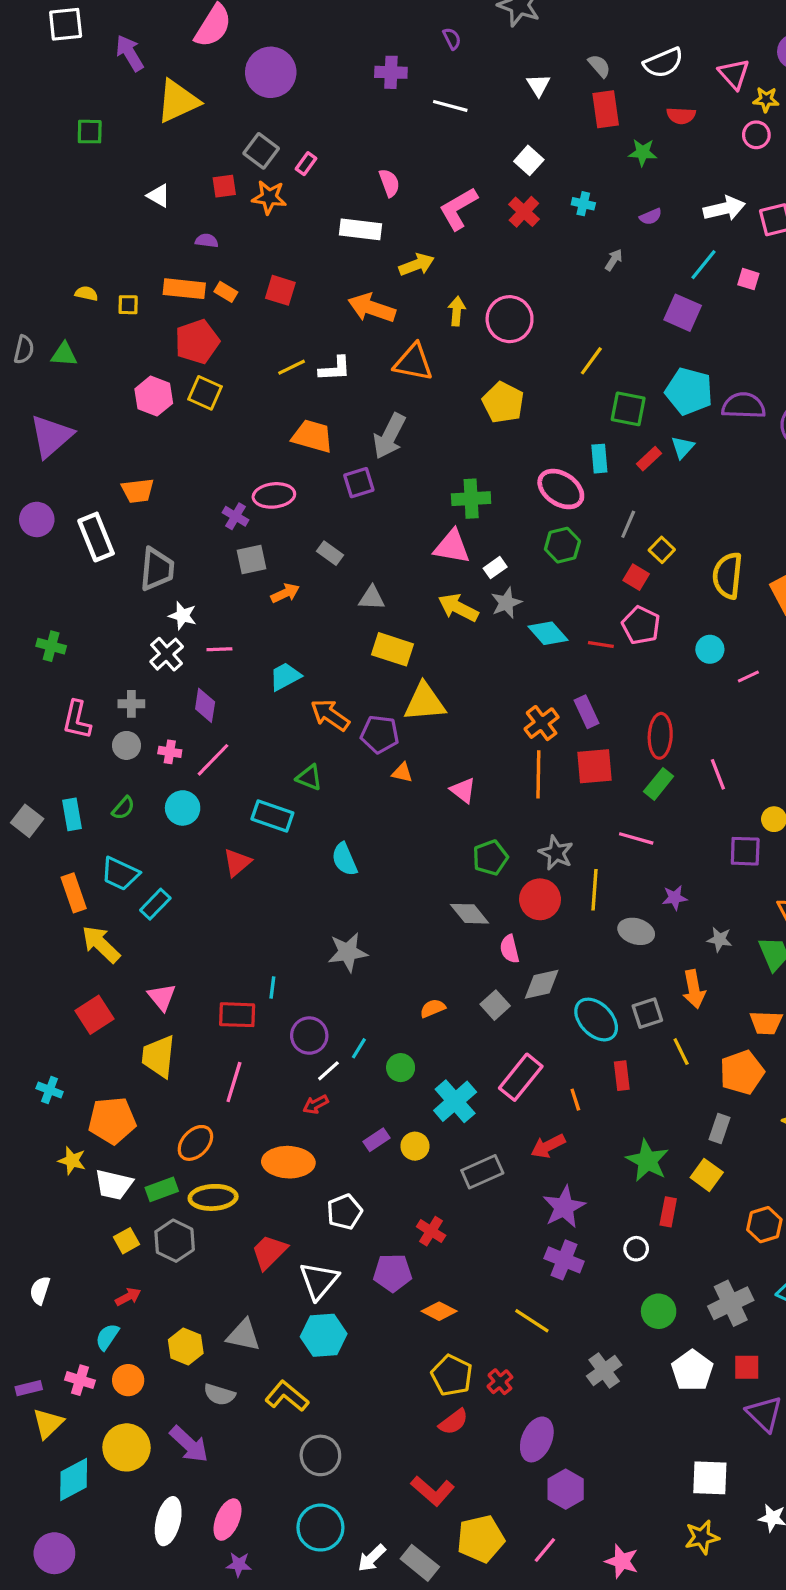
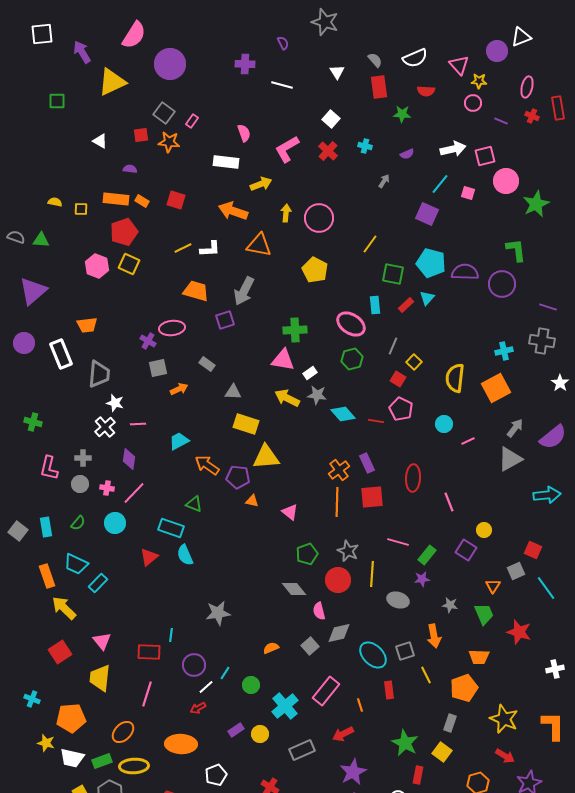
gray semicircle: (24, 350) -> (16, 237), turned -84
gray star: (506, 603) -> (317, 395), turned 30
green rectangle: (659, 784) -> (427, 555), moved
purple square: (745, 851) -> (466, 550), turned 30
cyan semicircle: (344, 859) -> (185, 555), moved

